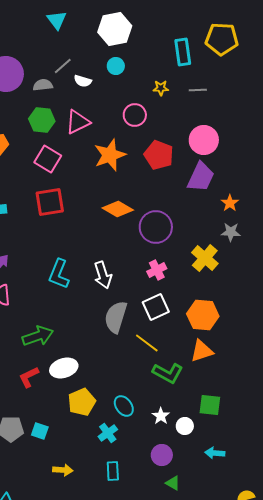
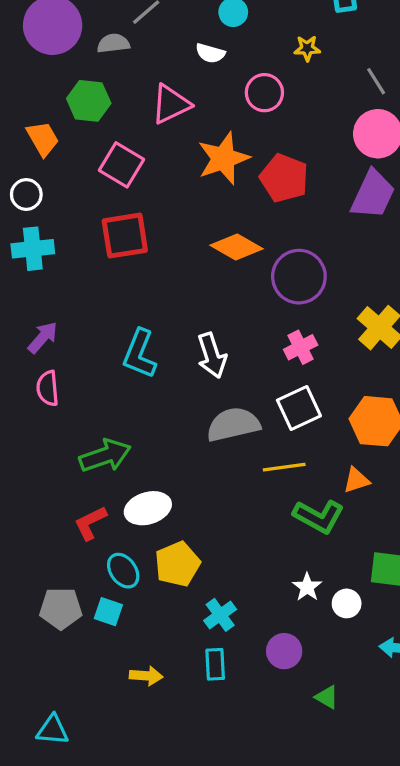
white semicircle: (83, 81) -> (210, 53), moved
gray line: (198, 90) -> (376, 81), moved, turned 60
green hexagon: (42, 120) -> (89, 101), moved
red pentagon: (159, 155) -> (284, 178), moved
gray semicircle: (116, 317) -> (233, 424), turned 60
yellow line: (147, 343) -> (284, 467), turned -45
orange triangle: (202, 351) -> (356, 480), moved, size x0.7
cyan ellipse: (124, 406) -> (123, 571), moved
purple circle: (162, 455) -> (284, 651), moved
cyan rectangle: (113, 471) -> (215, 664), moved

